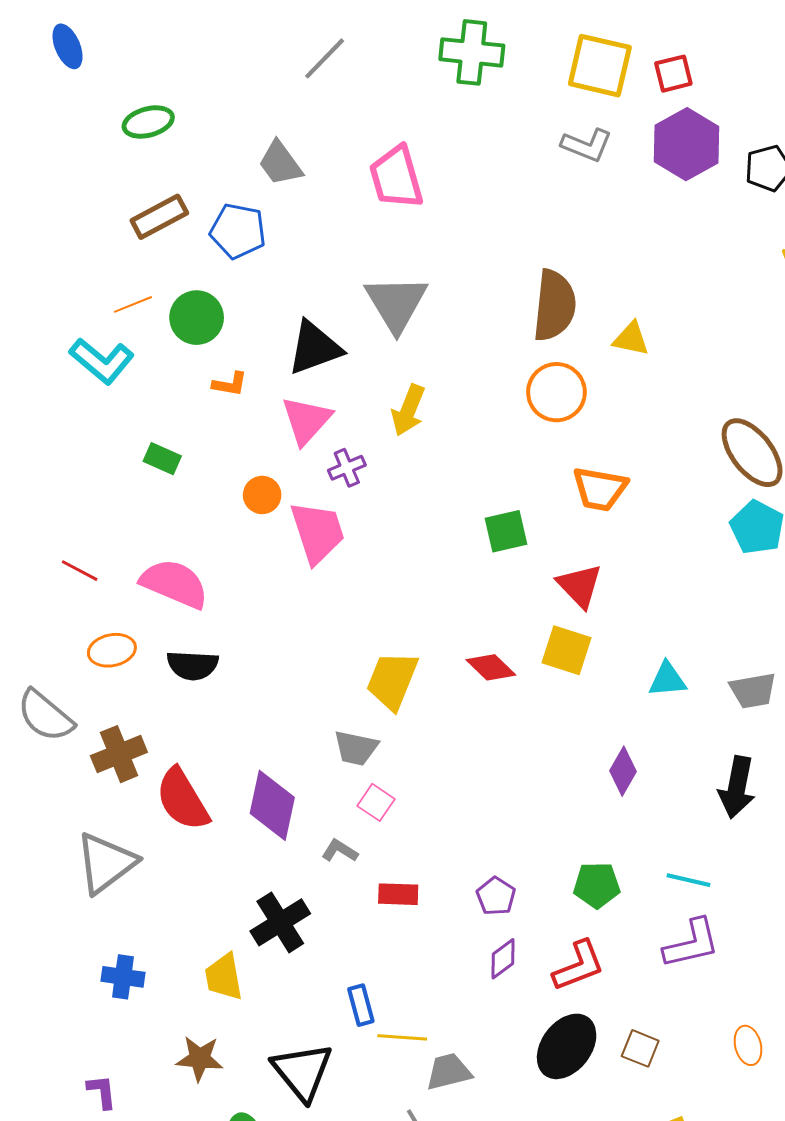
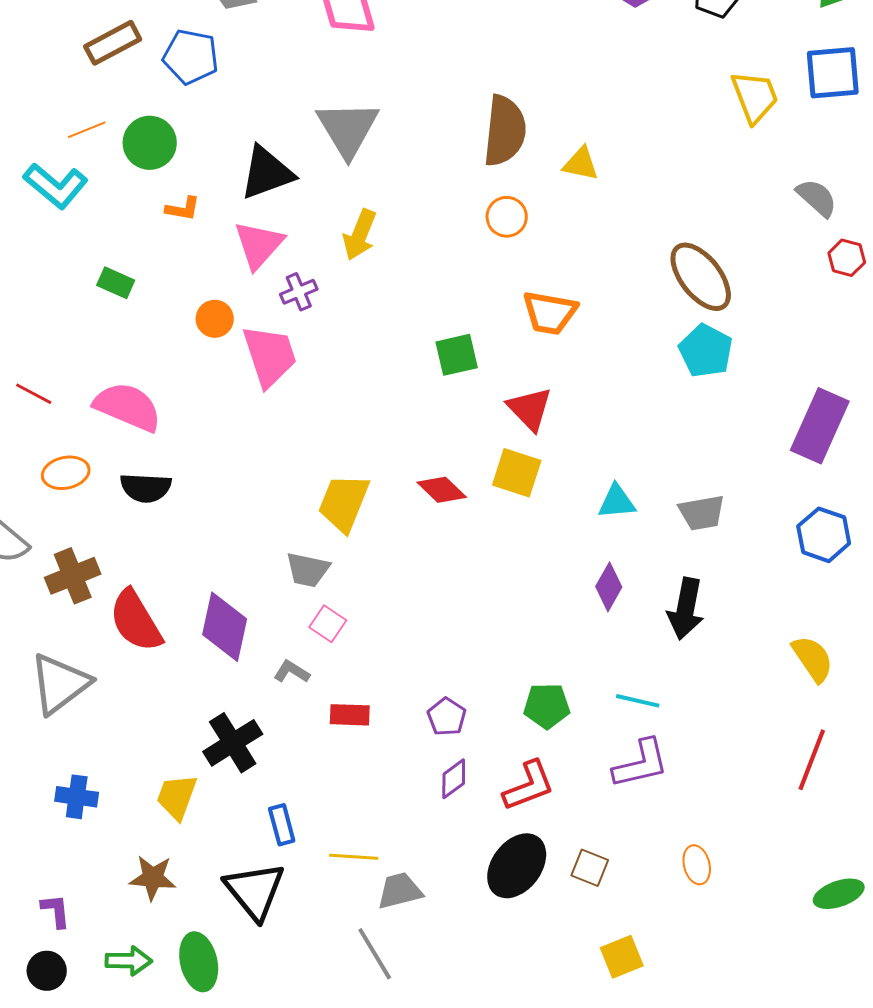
orange circle: (556, 392) -> (507, 217), size x0.7
purple diamond: (623, 771) -> (609, 587), moved
yellow trapezoid: (224, 977) -> (177, 797), turned 30
blue rectangle: (361, 1005) -> (282, 825), moved

